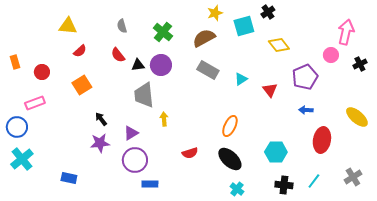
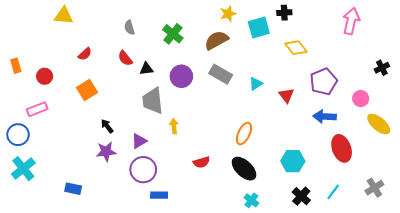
black cross: (268, 12) -> (284, 13), turned 32
yellow triangle: (68, 26) -> (64, 16), moved
pink arrow: (346, 32) -> (351, 21), moved
pink circle: (331, 55) -> (361, 99), moved
purple circle: (161, 65) -> (181, 76), moved
blue arrow: (306, 110) -> (325, 117), size x1.5
red ellipse: (322, 140) -> (342, 148), turned -30
black cross: (284, 185) -> (301, 196), turned 36

